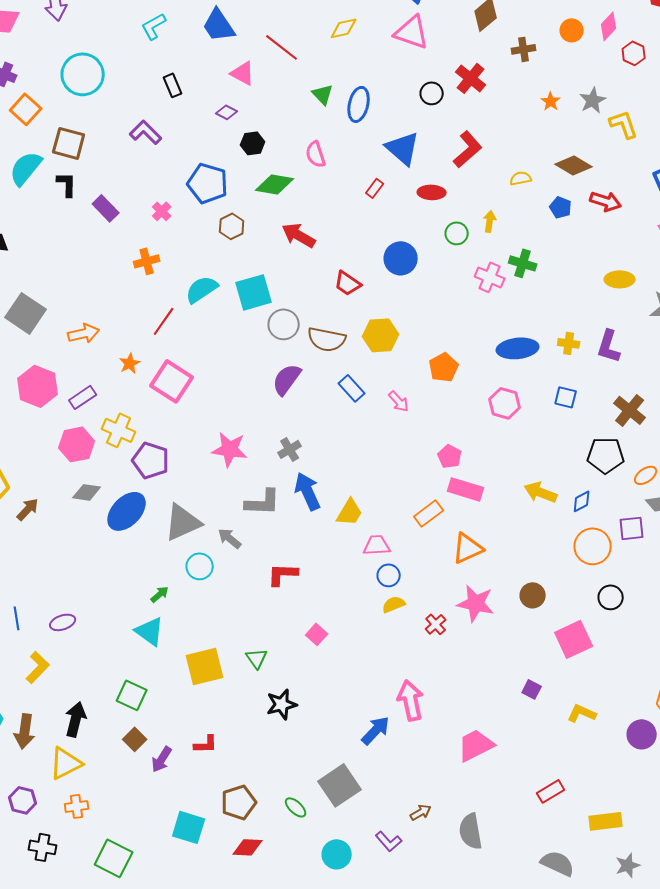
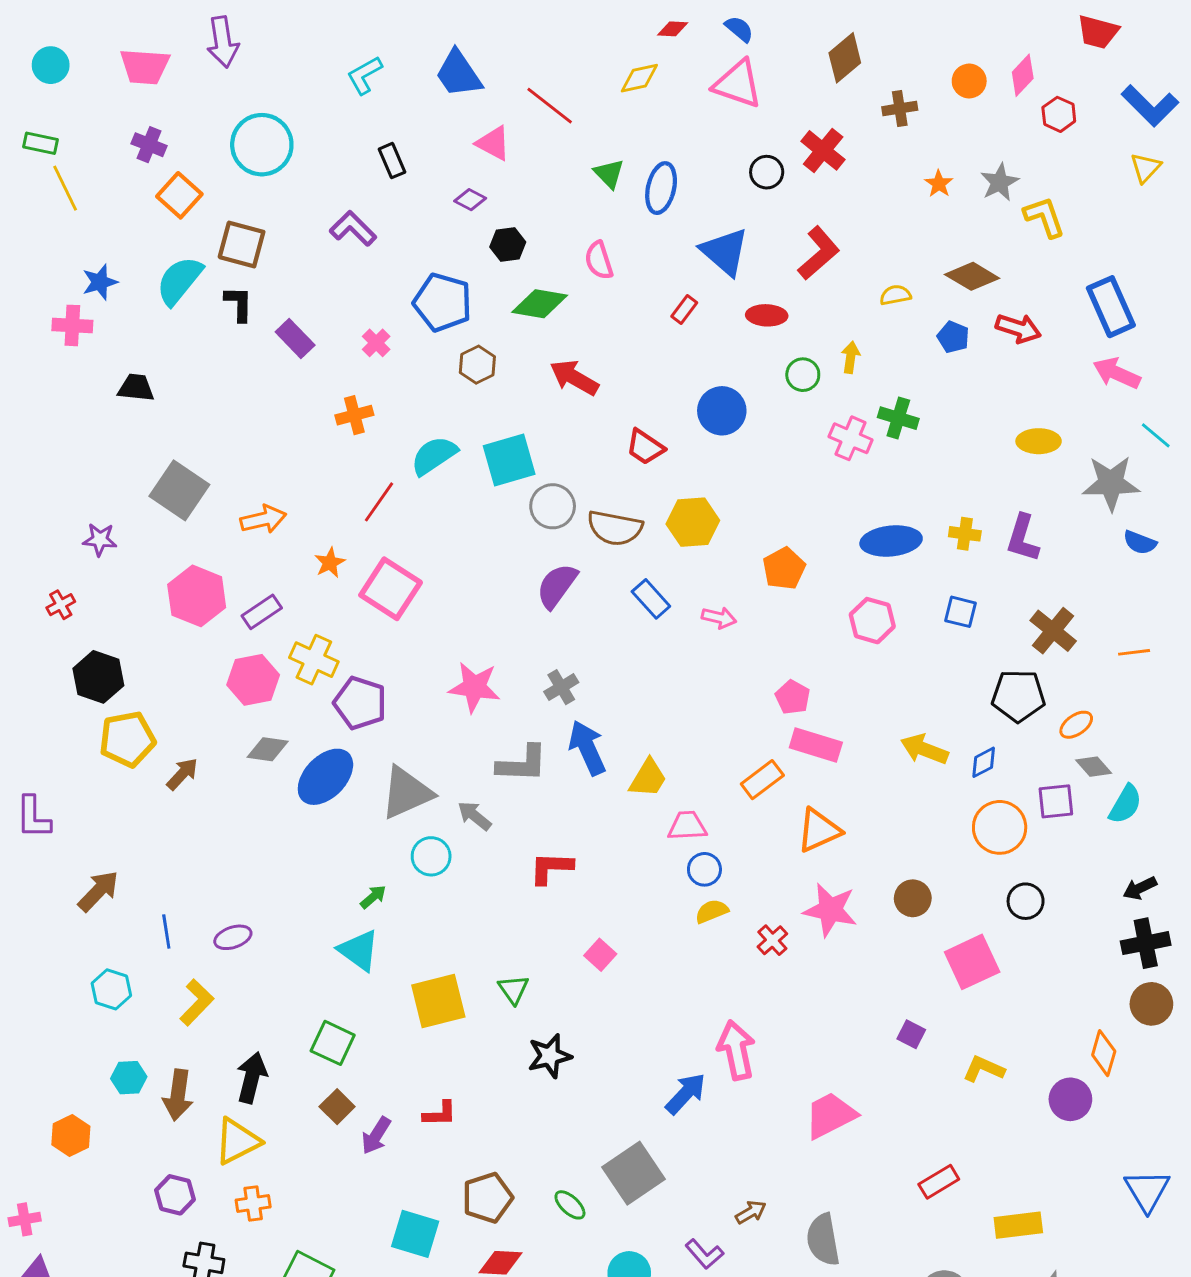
pink arrow: (399, 401) -> (719, 618), turned -35

